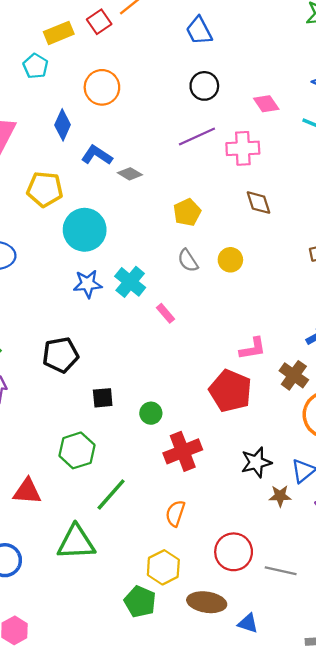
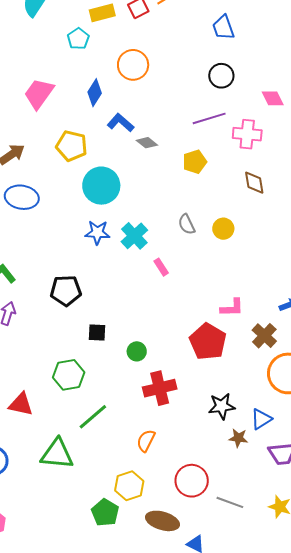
yellow pentagon: (187, 212) -> (195, 162), moved

